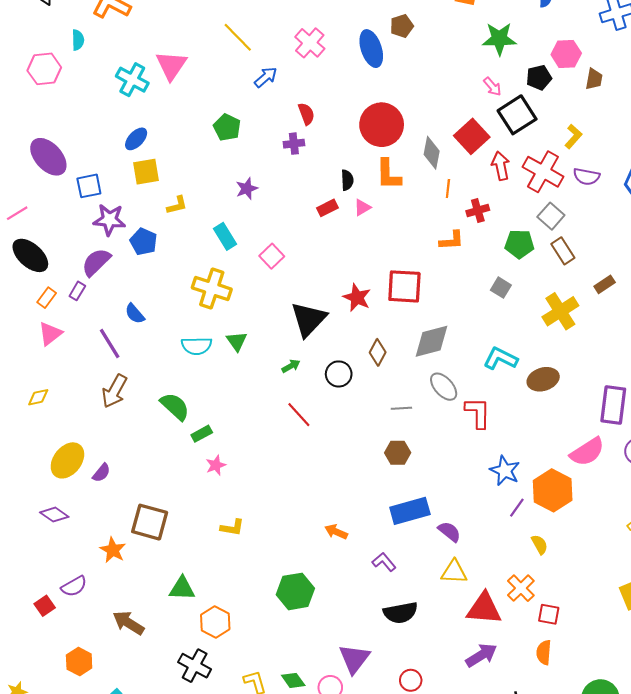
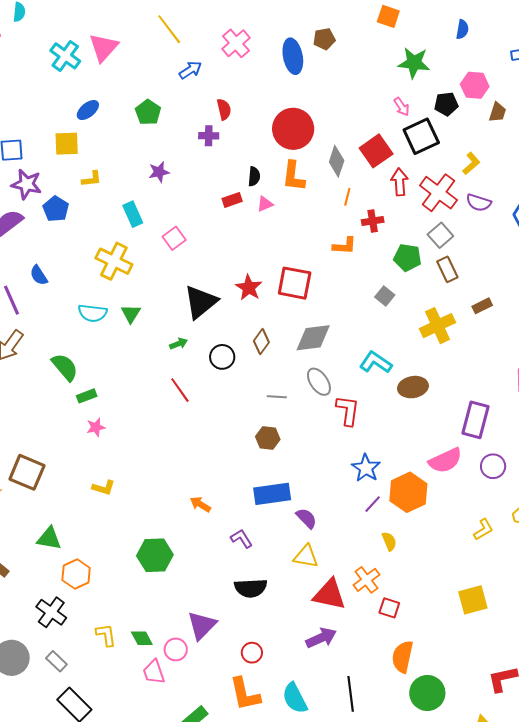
blue ellipse: (136, 139) -> (88, 110), moved
orange semicircle: (544, 652) -> (402, 657), moved, size x1.4

